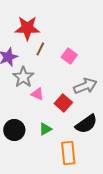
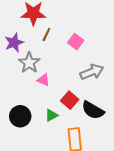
red square: (63, 103) -> (70, 100), moved
black semicircle: (86, 124) -> (93, 110), turned 65

